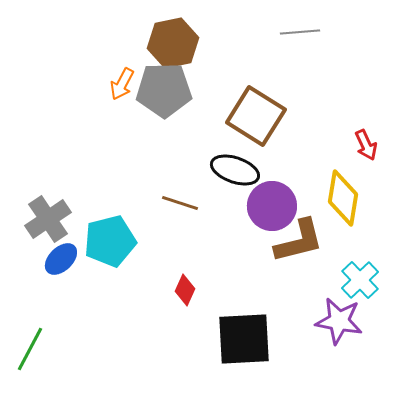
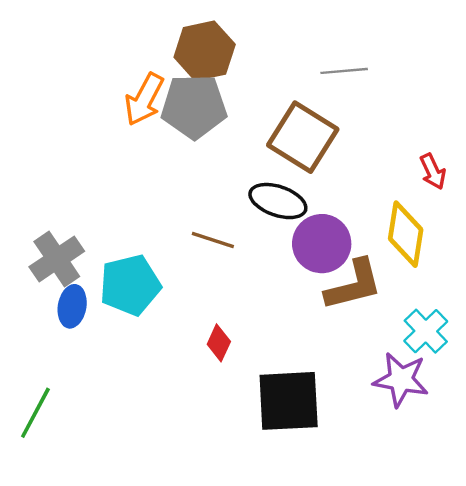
gray line: (300, 32) -> (344, 71), moved
orange arrow: (122, 84) -> (144, 99), size x1.4
blue ellipse: (61, 259) -> (72, 306), turned -36

